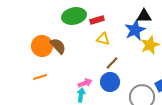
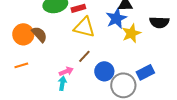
yellow triangle: (103, 39) -> (84, 27), size x1.6
brown line: (112, 63) -> (84, 56), moved
blue circle: (110, 82) -> (104, 71), moved

